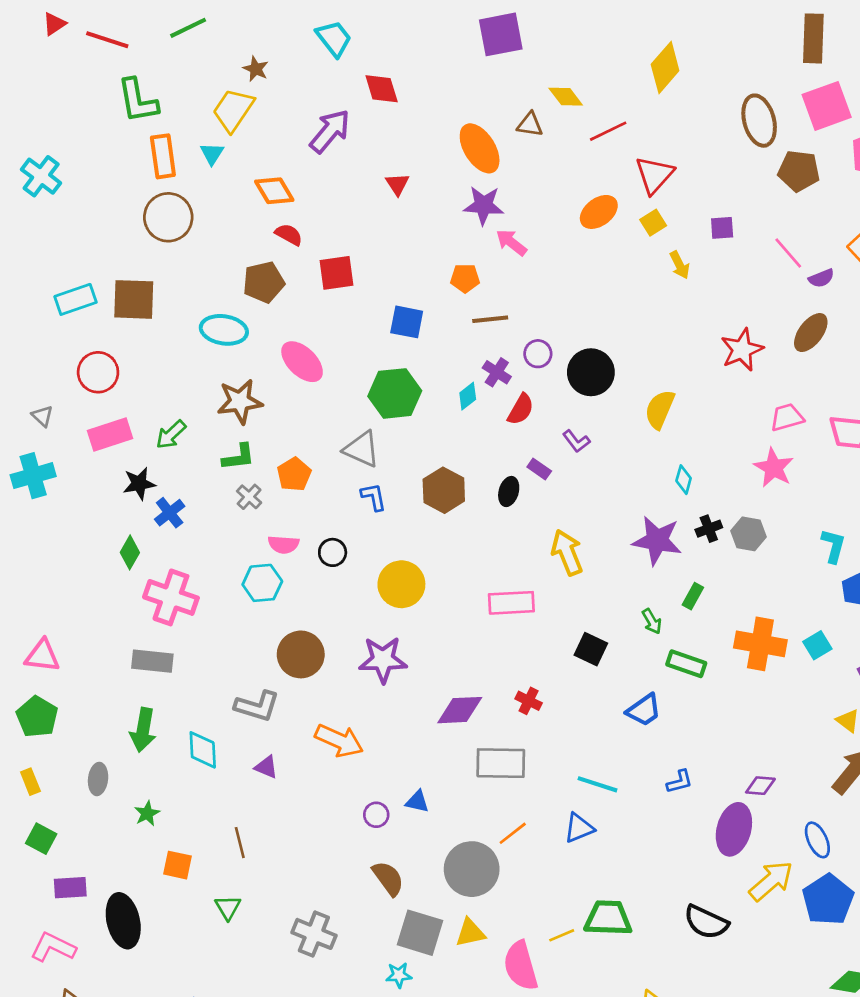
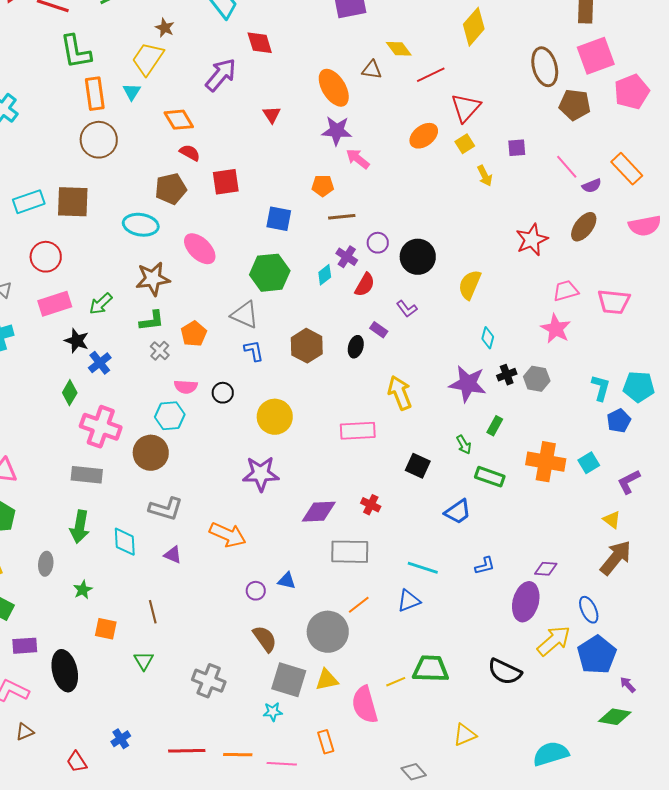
black star: (139, 484) -> (77, 341), turned 30
brown circle: (301, 654) -> (151, 453), moved

